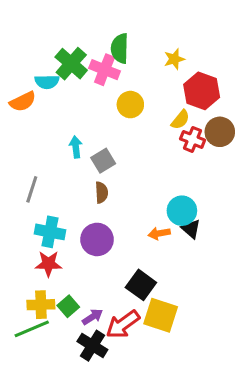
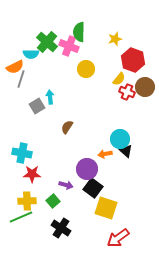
gray square: (103, 161) -> (37, 106), moved
gray line: (32, 189) -> (21, 79), moved
brown semicircle: (102, 192) -> (67, 127), turned -144
cyan cross: (50, 232) -> (22, 153), moved
purple circle: (97, 239) -> (87, 169), moved
green square: (68, 306) -> (53, 201), moved
purple arrow: (92, 317) -> (66, 185), moved, turned 48
red arrow: (123, 324) -> (118, 238), moved

